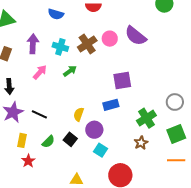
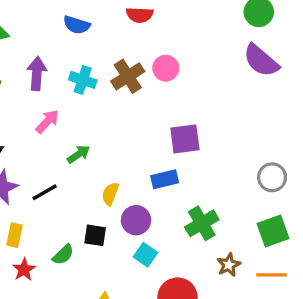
purple semicircle: (136, 36) -> (261, 61), moved
green arrow: (70, 71) -> (79, 154), moved
black line: (39, 114) -> (45, 192), turned -56
green cross: (146, 118) -> (202, 223), moved
black square: (70, 139) -> (95, 235), turned -32
green semicircle: (48, 142) -> (63, 255), moved
brown star: (141, 143) -> (229, 265), moved

